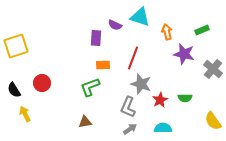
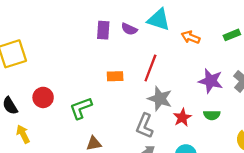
orange arrow: (167, 32) -> (191, 37), turned -56
purple rectangle: (96, 38) -> (103, 30), moved
purple star: (184, 54) -> (211, 81), moved
green L-shape: (90, 87) -> (81, 108), moved

